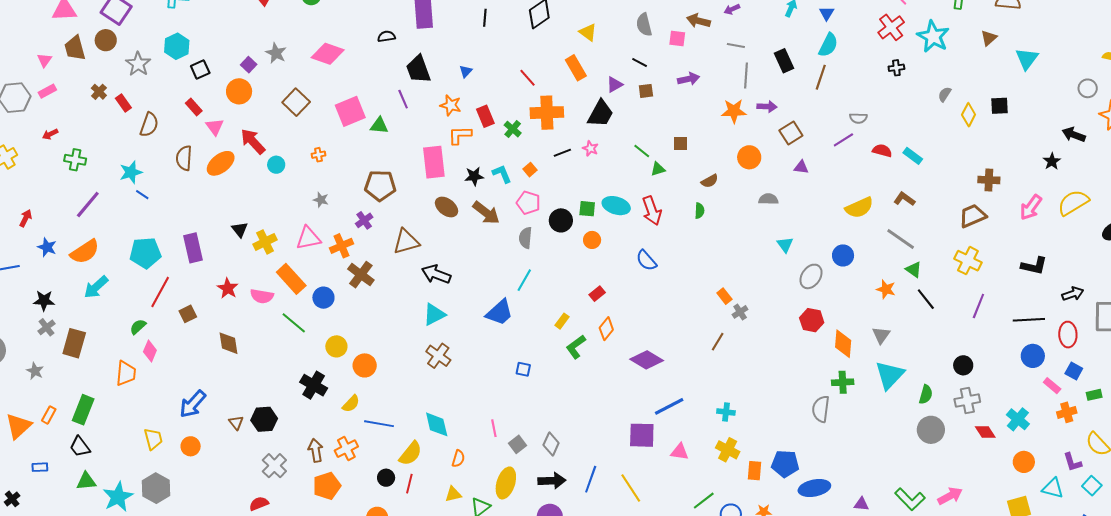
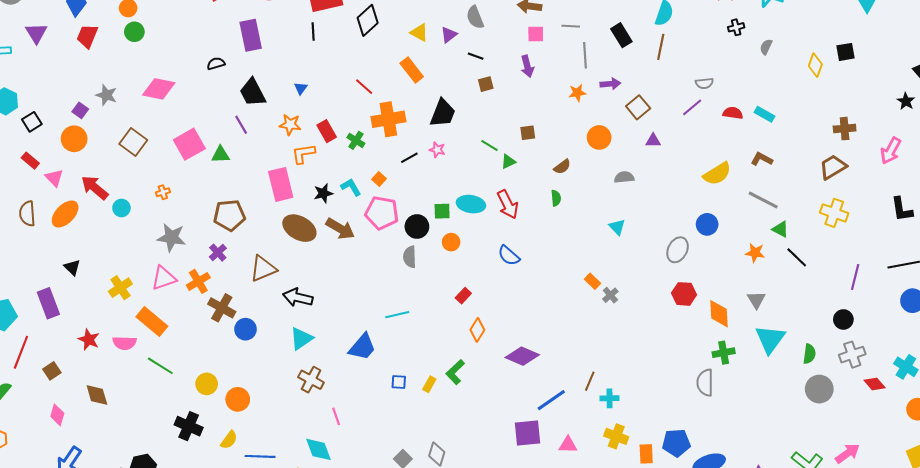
pink square: (677, 38) -> (536, 34), moved
purple arrow: (689, 79) -> (527, 66), turned 95
purple triangle: (615, 85) -> (449, 35), moved
gray semicircle: (945, 94) -> (766, 47), moved
orange star: (734, 111) -> (577, 93), size x0.7
gray star: (321, 200) -> (171, 237), size x1.8
pink pentagon: (528, 203) -> (382, 213), size x1.4
brown ellipse: (447, 207) -> (299, 228), size x1.4
black triangle: (240, 229) -> (72, 267), moved
gray semicircle: (525, 238) -> (410, 257), moved
cyan triangle: (785, 245) -> (617, 227), moved
black L-shape: (1034, 266) -> (902, 209), turned 76
cyan line: (524, 280) -> (397, 315), moved, turned 55
blue circle: (323, 298) -> (246, 329), moved
purple line: (978, 306) -> (855, 277), moved
blue trapezoid: (499, 312) -> (362, 347), moved
yellow rectangle: (562, 321) -> (429, 384), moved
brown line: (718, 342) -> (590, 381), moved
green L-shape: (576, 347) -> (455, 372), moved
pink diamond: (150, 351) -> (57, 415), moved
pink line: (494, 428) -> (336, 416), moved

